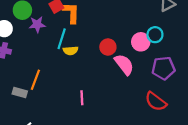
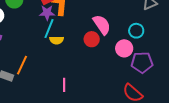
purple star: (37, 25) -> (47, 13), moved
pink circle: (141, 42) -> (124, 48), moved
pink semicircle: (124, 64) -> (102, 25), moved

